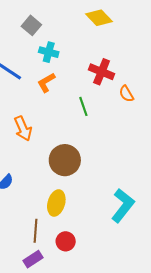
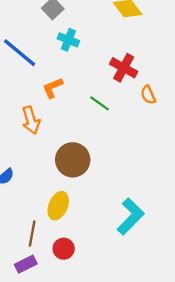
orange L-shape: (46, 82) -> (53, 88), moved
green line: (83, 106) -> (100, 103), turned -42

